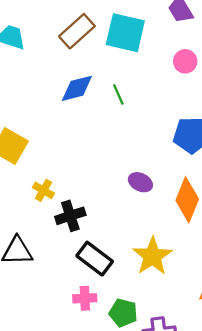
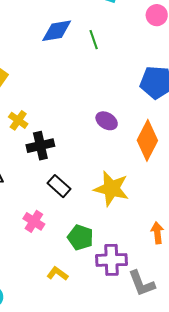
yellow star: (152, 256) -> (111, 189), turned -30
black rectangle: (95, 259) -> (59, 186), size x0.7
pink cross: (85, 298) -> (34, 221), moved, turned 30

